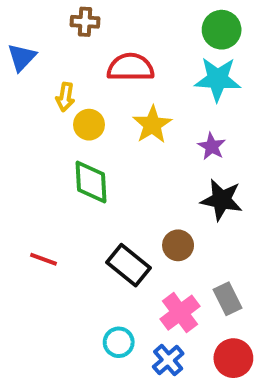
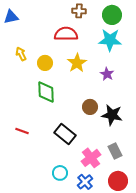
brown cross: (85, 22) -> (79, 11), moved
blue triangle: (22, 57) -> (11, 17), moved, turned 35
yellow arrow: (65, 97) -> (21, 54), moved, turned 144
black star: (222, 200) -> (112, 115), moved
brown circle: (178, 245) -> (90, 107), moved

